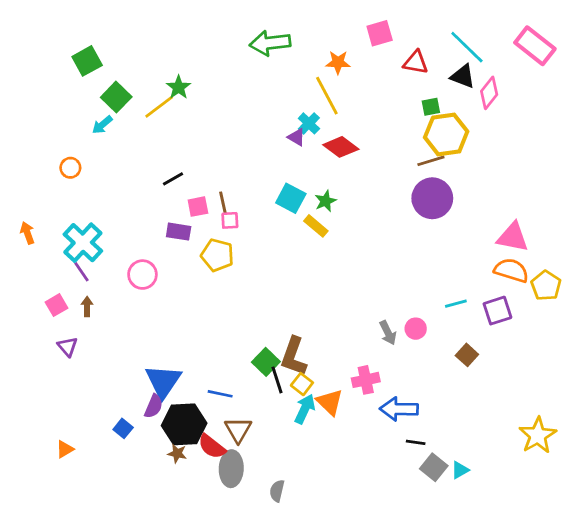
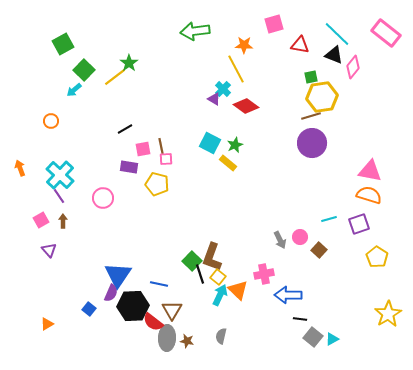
yellow pentagon: (546, 286) -> (377, 257), moved
brown square: (467, 355) -> (319, 250), moved
brown star: (177, 453) -> (187, 341), moved
gray semicircle: (277, 491) -> (221, 336), moved

